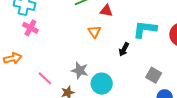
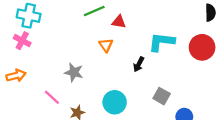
pink cross: (30, 28) -> (22, 41), moved
gray star: (80, 70) -> (74, 72), moved
gray square: (154, 75) -> (162, 96), moved

